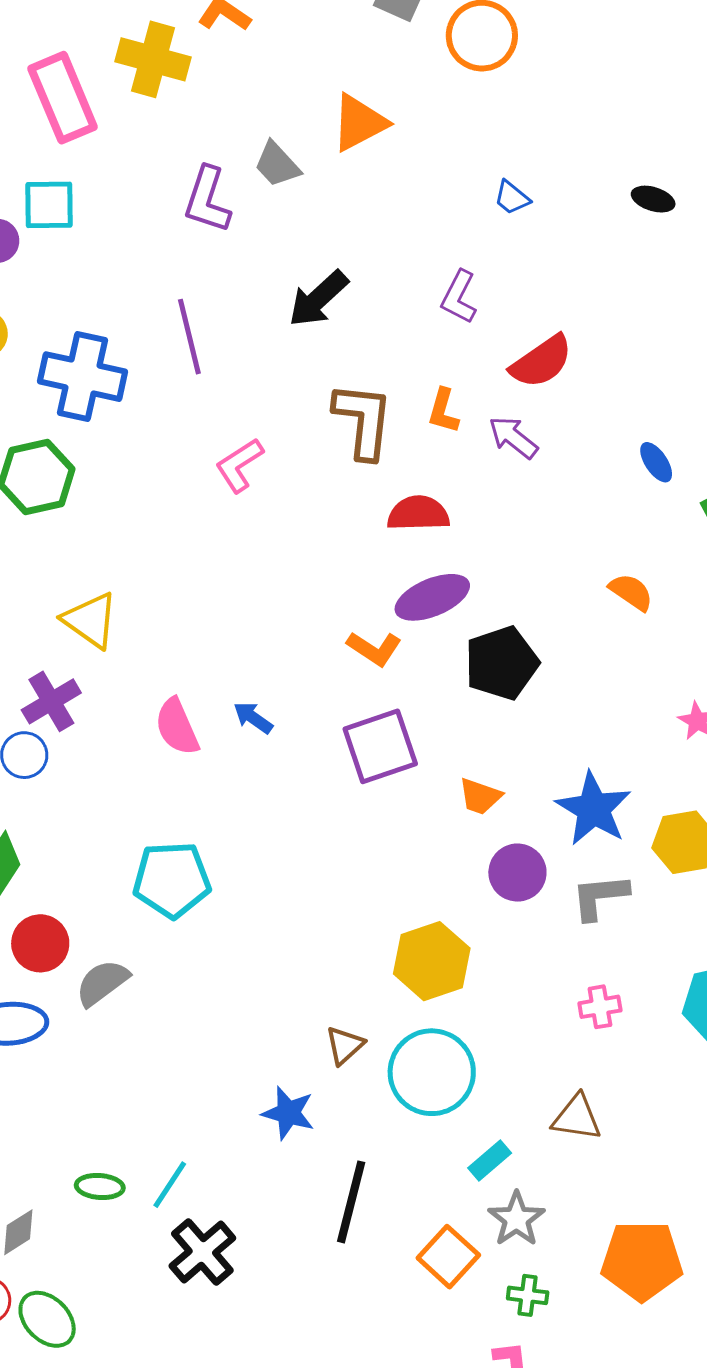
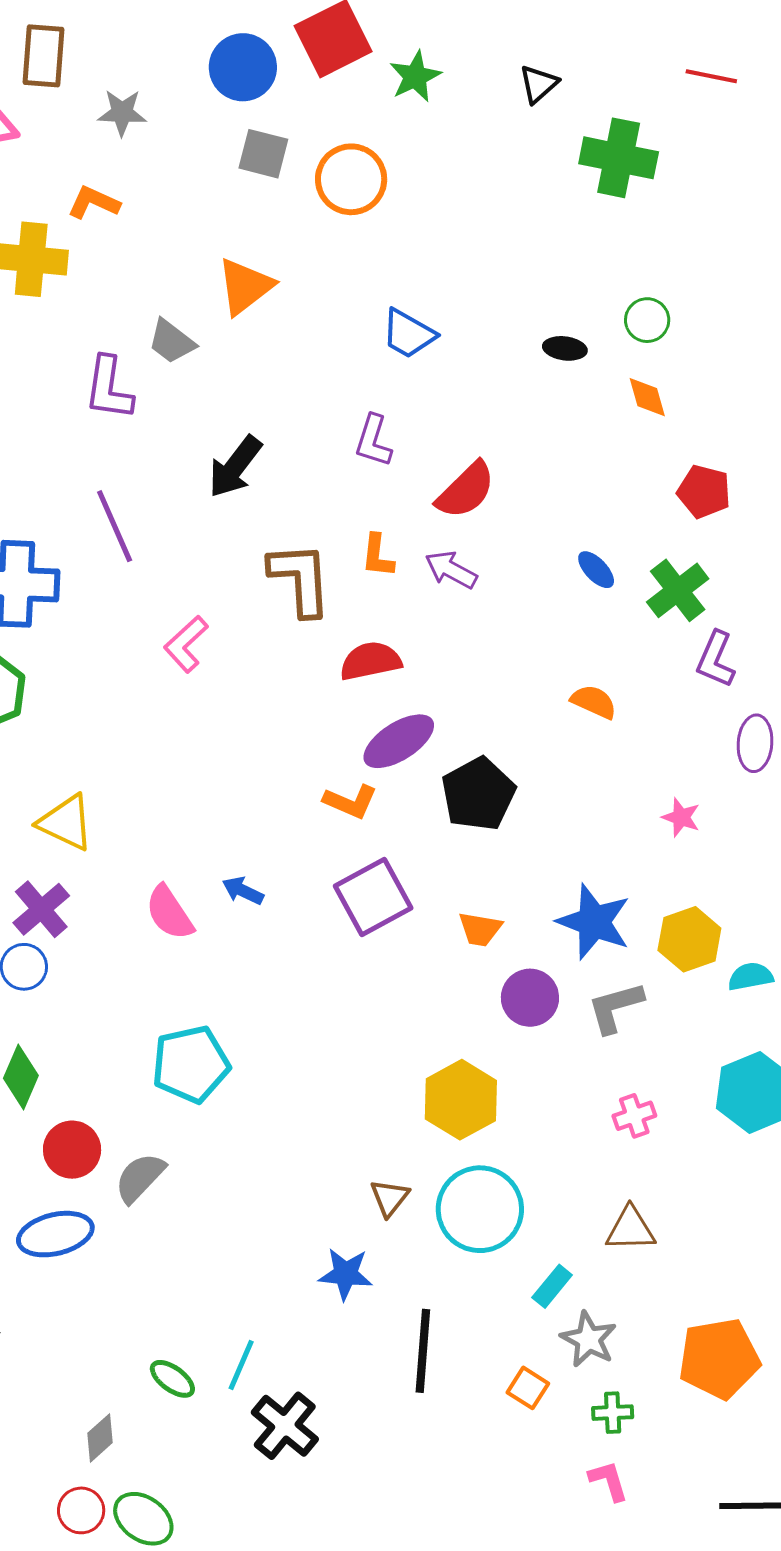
blue trapezoid: (512, 198) -> (408, 334), size x1.5
black ellipse: (653, 199) -> (565, 348), moved
green ellipse: (100, 1187) -> (172, 1379), turned 42
orange square: (448, 1257) -> (528, 1388), size x0.7

